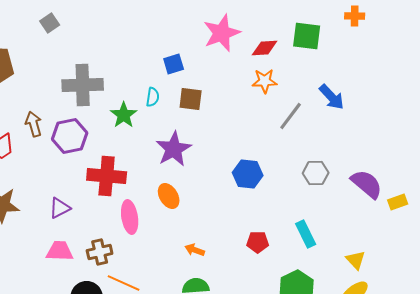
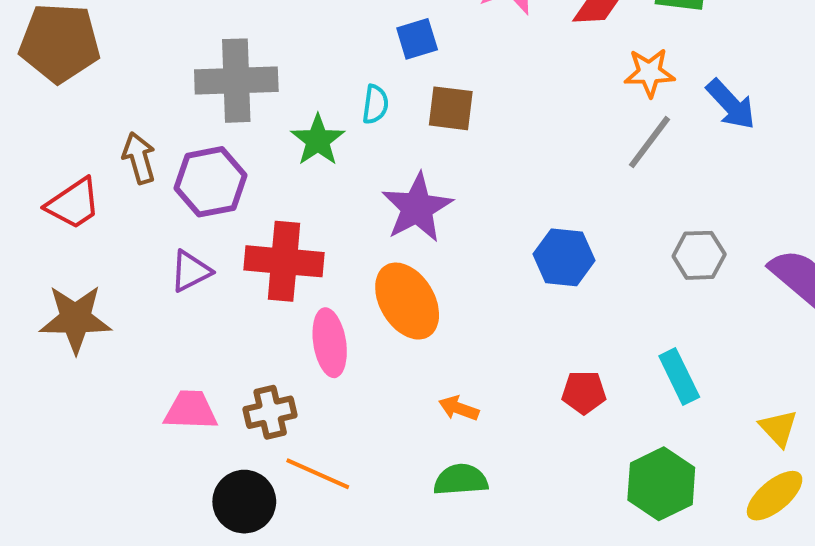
orange star: (265, 81) -> (649, 73), moved
orange ellipse: (169, 196) -> (407, 301), size x1.5
purple triangle: (60, 208) -> (191, 271), moved

